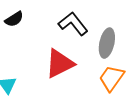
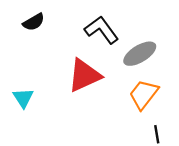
gray ellipse: (107, 43) -> (140, 54), turned 44

